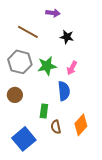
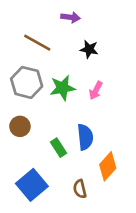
blue semicircle: (64, 91) -> (85, 137), moved
green rectangle: (44, 111) -> (59, 148), turned -40
brown semicircle: (56, 127) -> (80, 189), moved

